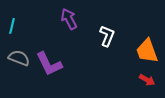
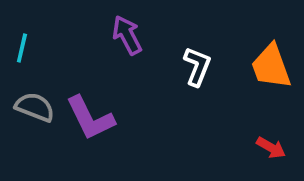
orange trapezoid: (147, 51) -> (271, 66), moved

